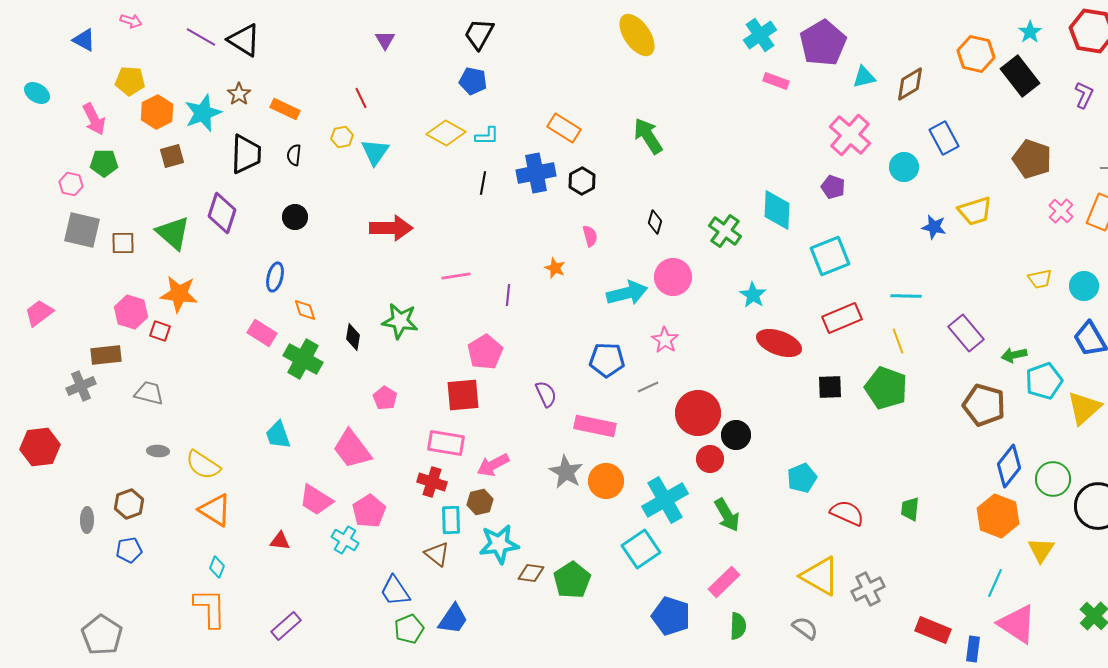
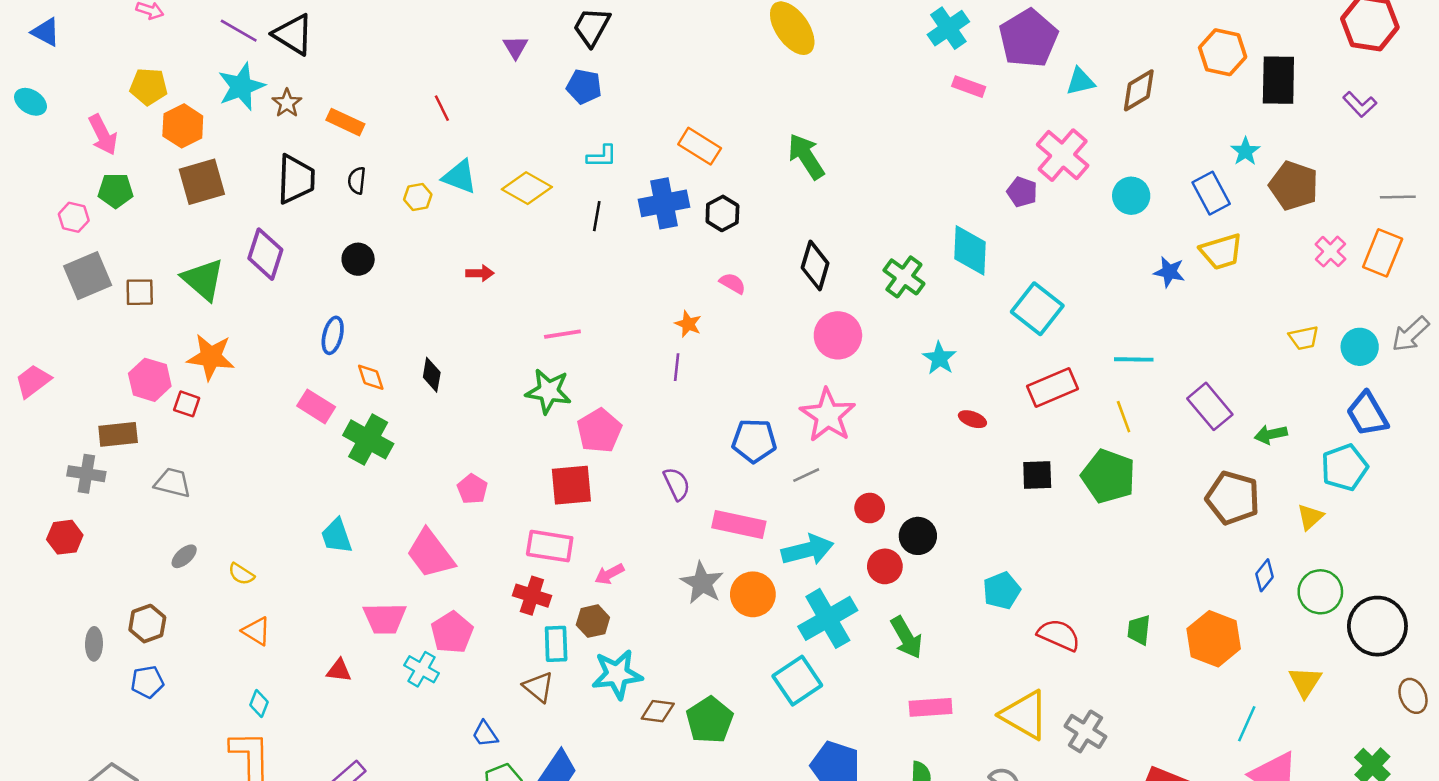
cyan star: (1030, 32) -> (1245, 151), moved
blue triangle: (84, 40) -> (46, 32), moved
purple triangle: (385, 40) -> (515, 47), moved
black rectangle: (1020, 76) -> (1278, 80), turned 39
purple L-shape: (1084, 95) -> (1360, 104), turned 112
cyan star: (203, 113) -> (241, 87), moved
yellow diamond: (446, 133) -> (527, 188), moved
yellow hexagon: (342, 137) -> (418, 197), moved
blue rectangle: (944, 138) -> (1211, 193), moved
cyan triangle: (375, 152) -> (460, 177), turned -44
brown square: (172, 156) -> (202, 182), size x1.5
purple pentagon: (833, 187) -> (1022, 192), moved
black diamond: (655, 222) -> (815, 266), size x1.6
red arrow: (391, 228) -> (480, 273), size x0.5
gray square: (82, 230) -> (88, 276), turned -36
pink semicircle: (590, 236) -> (733, 283), turned -45
cyan square: (830, 256) -> (1037, 309), turned -30
cyan arrow: (627, 293) -> (807, 550), moved
purple line: (508, 295) -> (677, 367), moved
green star: (400, 321) -> (548, 391), moved
black diamond: (353, 337) -> (432, 375), moved
pink star: (665, 340) -> (828, 415), size x1.6
red ellipse: (779, 343) -> (972, 419), size x0.5
cyan pentagon: (1044, 381) -> (1344, 467), moved
gray cross: (81, 386) -> (86, 474), turned 32
yellow triangle: (1084, 408) -> (1310, 517), moved, size x0.6
red circle: (698, 413) -> (870, 508), size x0.5
red hexagon: (40, 447) -> (65, 537), moved, size x0.7
gray ellipse: (158, 451) -> (184, 556), turned -45
yellow semicircle: (203, 465) -> (241, 574), size x0.6
pink arrow: (493, 465) -> (609, 574), size x0.7
blue diamond: (1009, 466) -> (1264, 575), size x0.6
pink trapezoid: (316, 500) -> (385, 618), turned -33
orange triangle: (215, 510) -> (256, 631), size x0.7
orange hexagon: (998, 516) -> (1214, 639), moved
pink rectangle: (724, 582) -> (931, 707), moved, turned 40
gray cross: (868, 589) -> (1085, 731), turned -32
blue trapezoid: (395, 591) -> (485, 734), size x0.7

